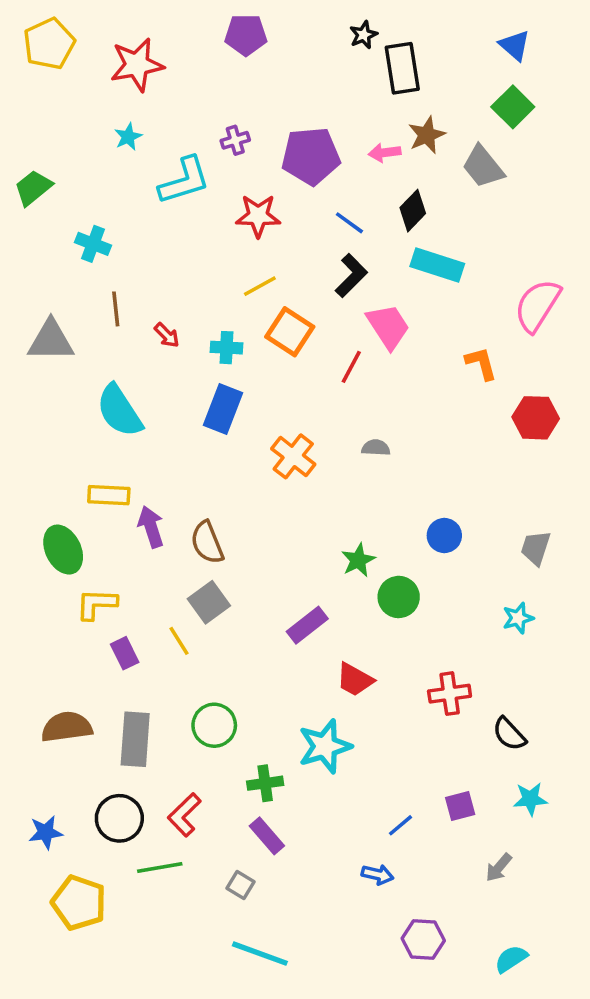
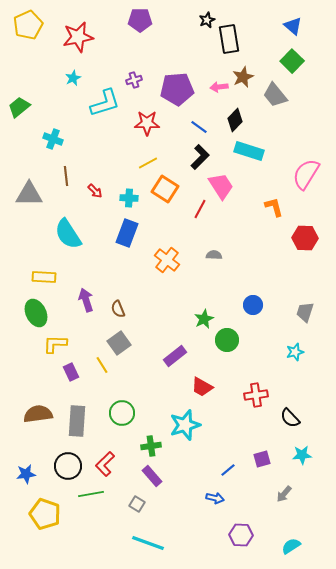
yellow rectangle: (109, 495) -> (44, 277), moved
brown semicircle: (207, 543) -> (118, 309), size x0.7

